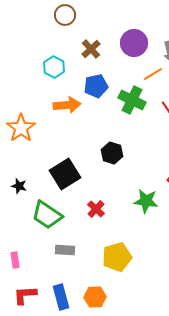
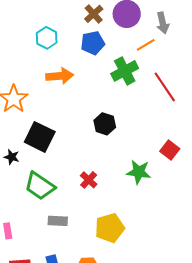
brown cross: (91, 49) -> (94, 14), moved
blue pentagon: (96, 86) -> (93, 43), moved
green cross: (132, 100) -> (125, 71), turned 36
black square: (65, 174) -> (40, 137), moved, turned -32

